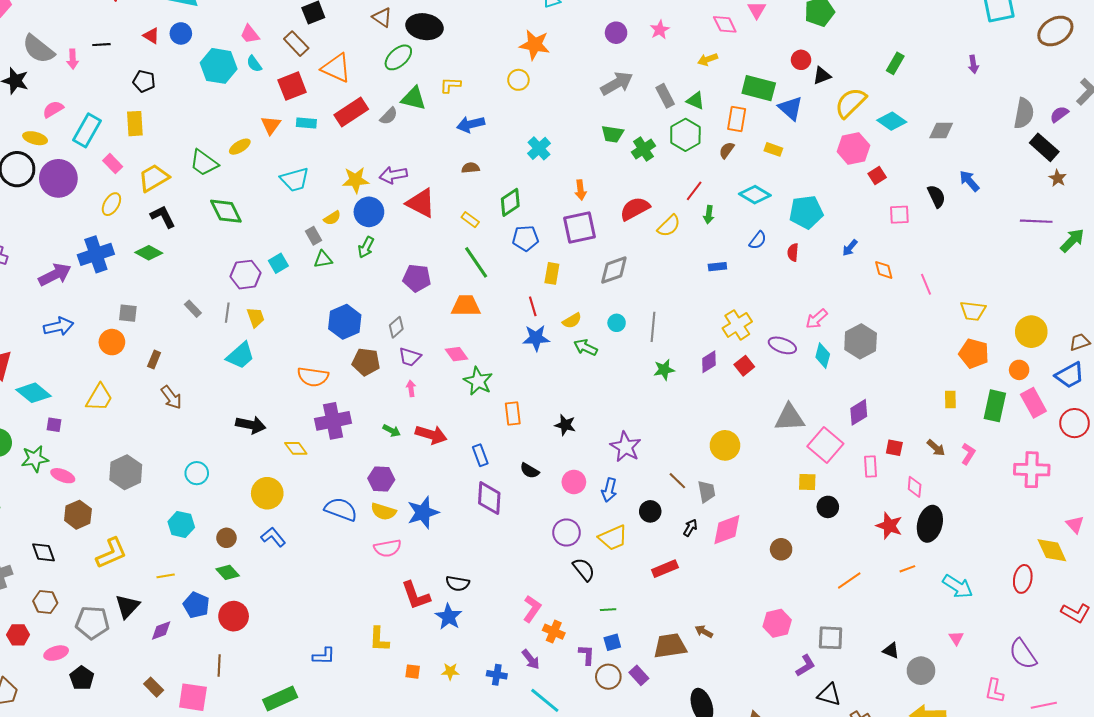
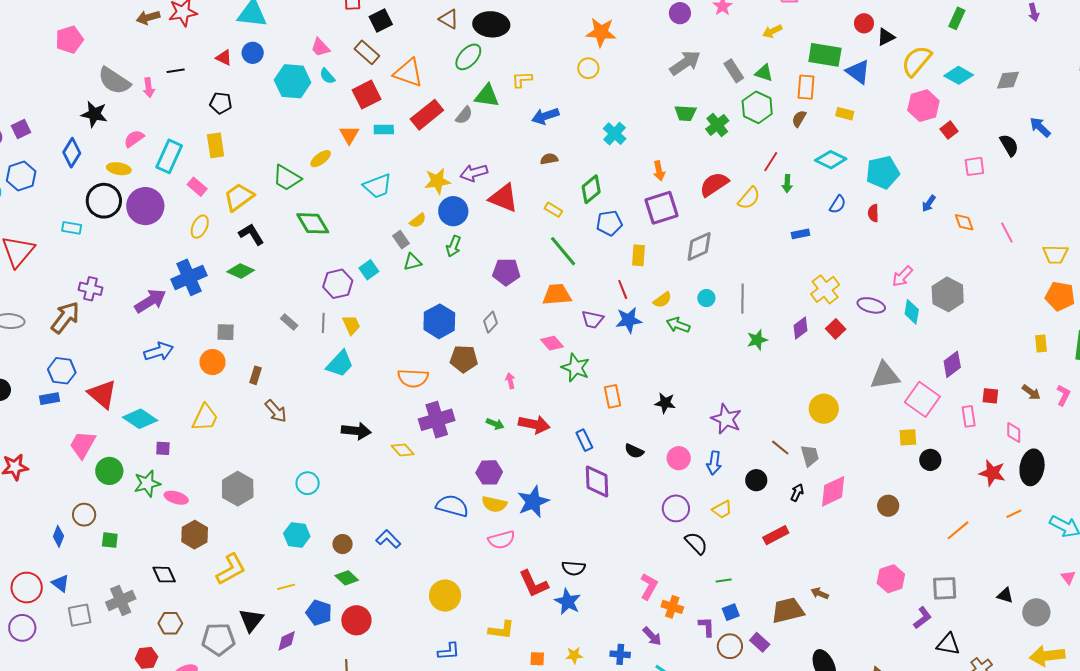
purple trapezoid: (410, 357) -> (593, 319), moved
yellow circle: (267, 493) -> (445, 596), moved
yellow trapezoid: (613, 538) -> (722, 509), size x0.7
yellow L-shape: (379, 639) -> (501, 630), turned -80

